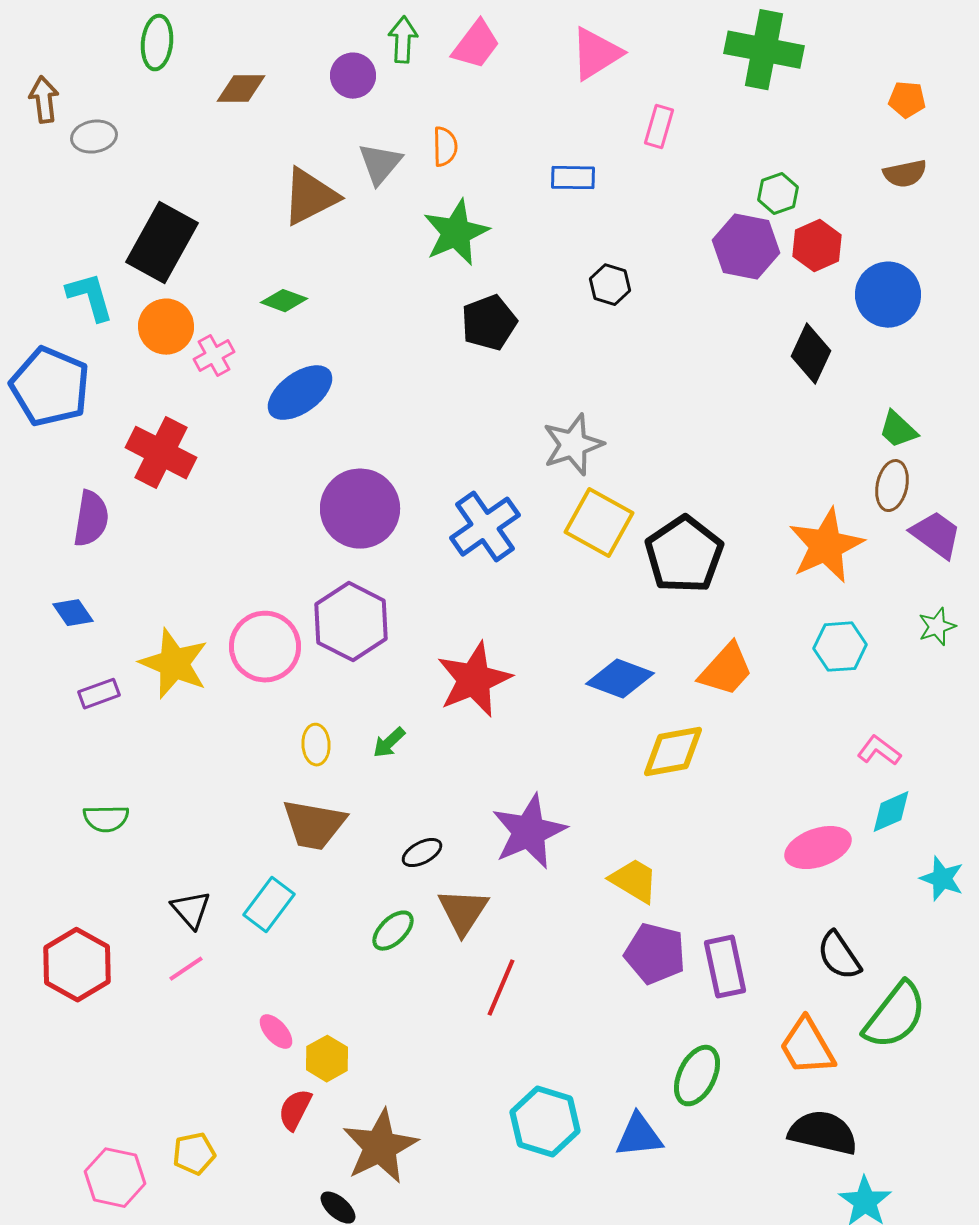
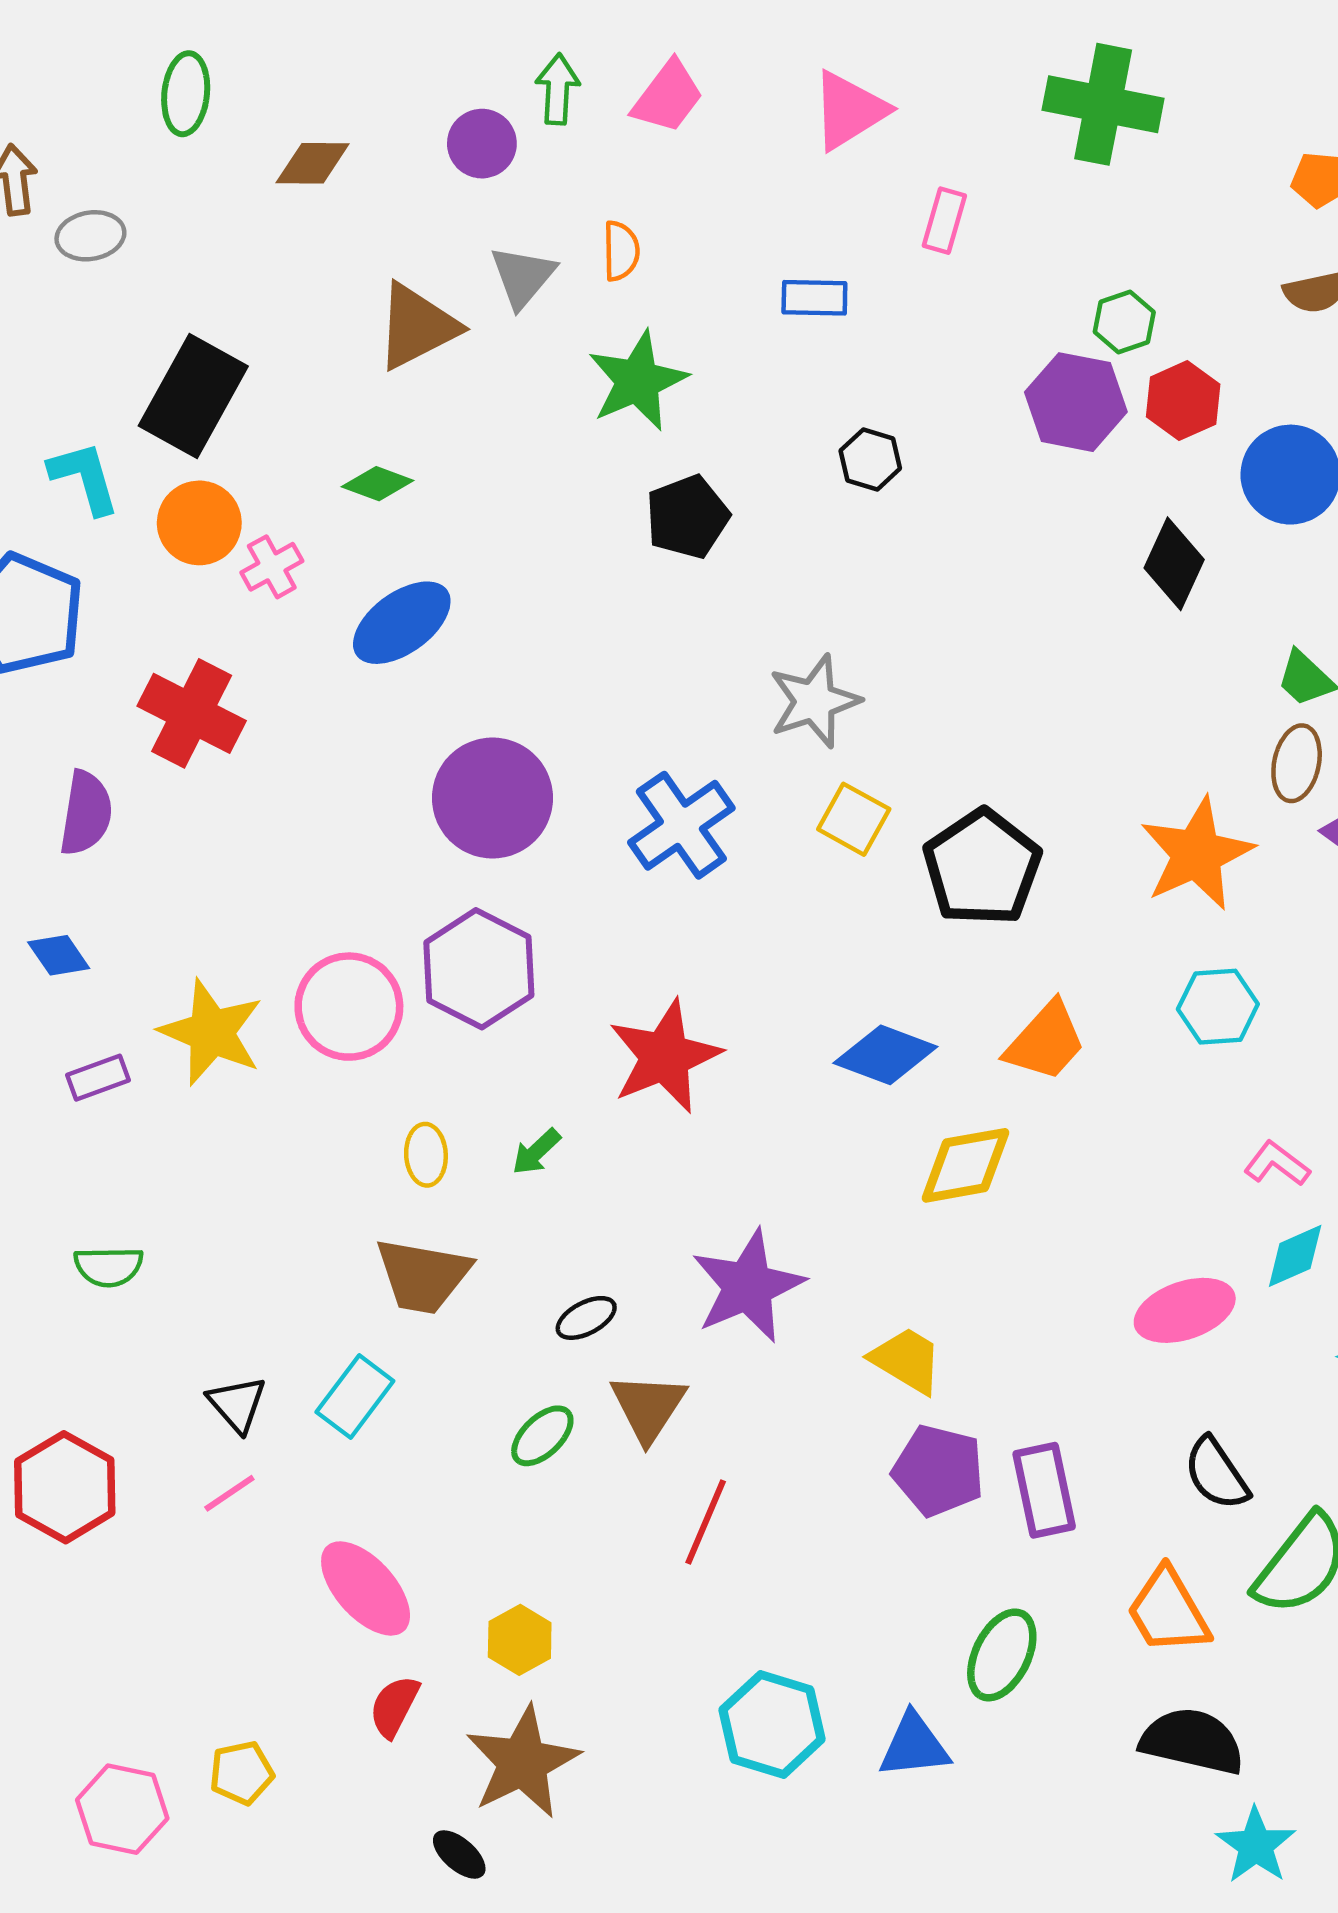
yellow square: (599, 523) -> (854, 819), size x0.7
pink ellipse: (276, 1032) -> (366, 1588), size x1.8
yellow hexagon: (327, 1059) -> (520, 1640), moved

